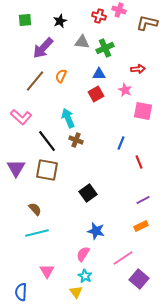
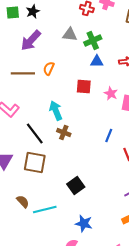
black star: (60, 21) -> (33, 11), moved
blue triangle: (99, 74) -> (97, 61), moved
brown line: (35, 81) -> (23, 73), turned 50
pink star: (125, 90) -> (111, 93), moved
red square: (96, 94) -> (84, 86), turned 35
cyan line: (37, 233) -> (45, 209), moved

